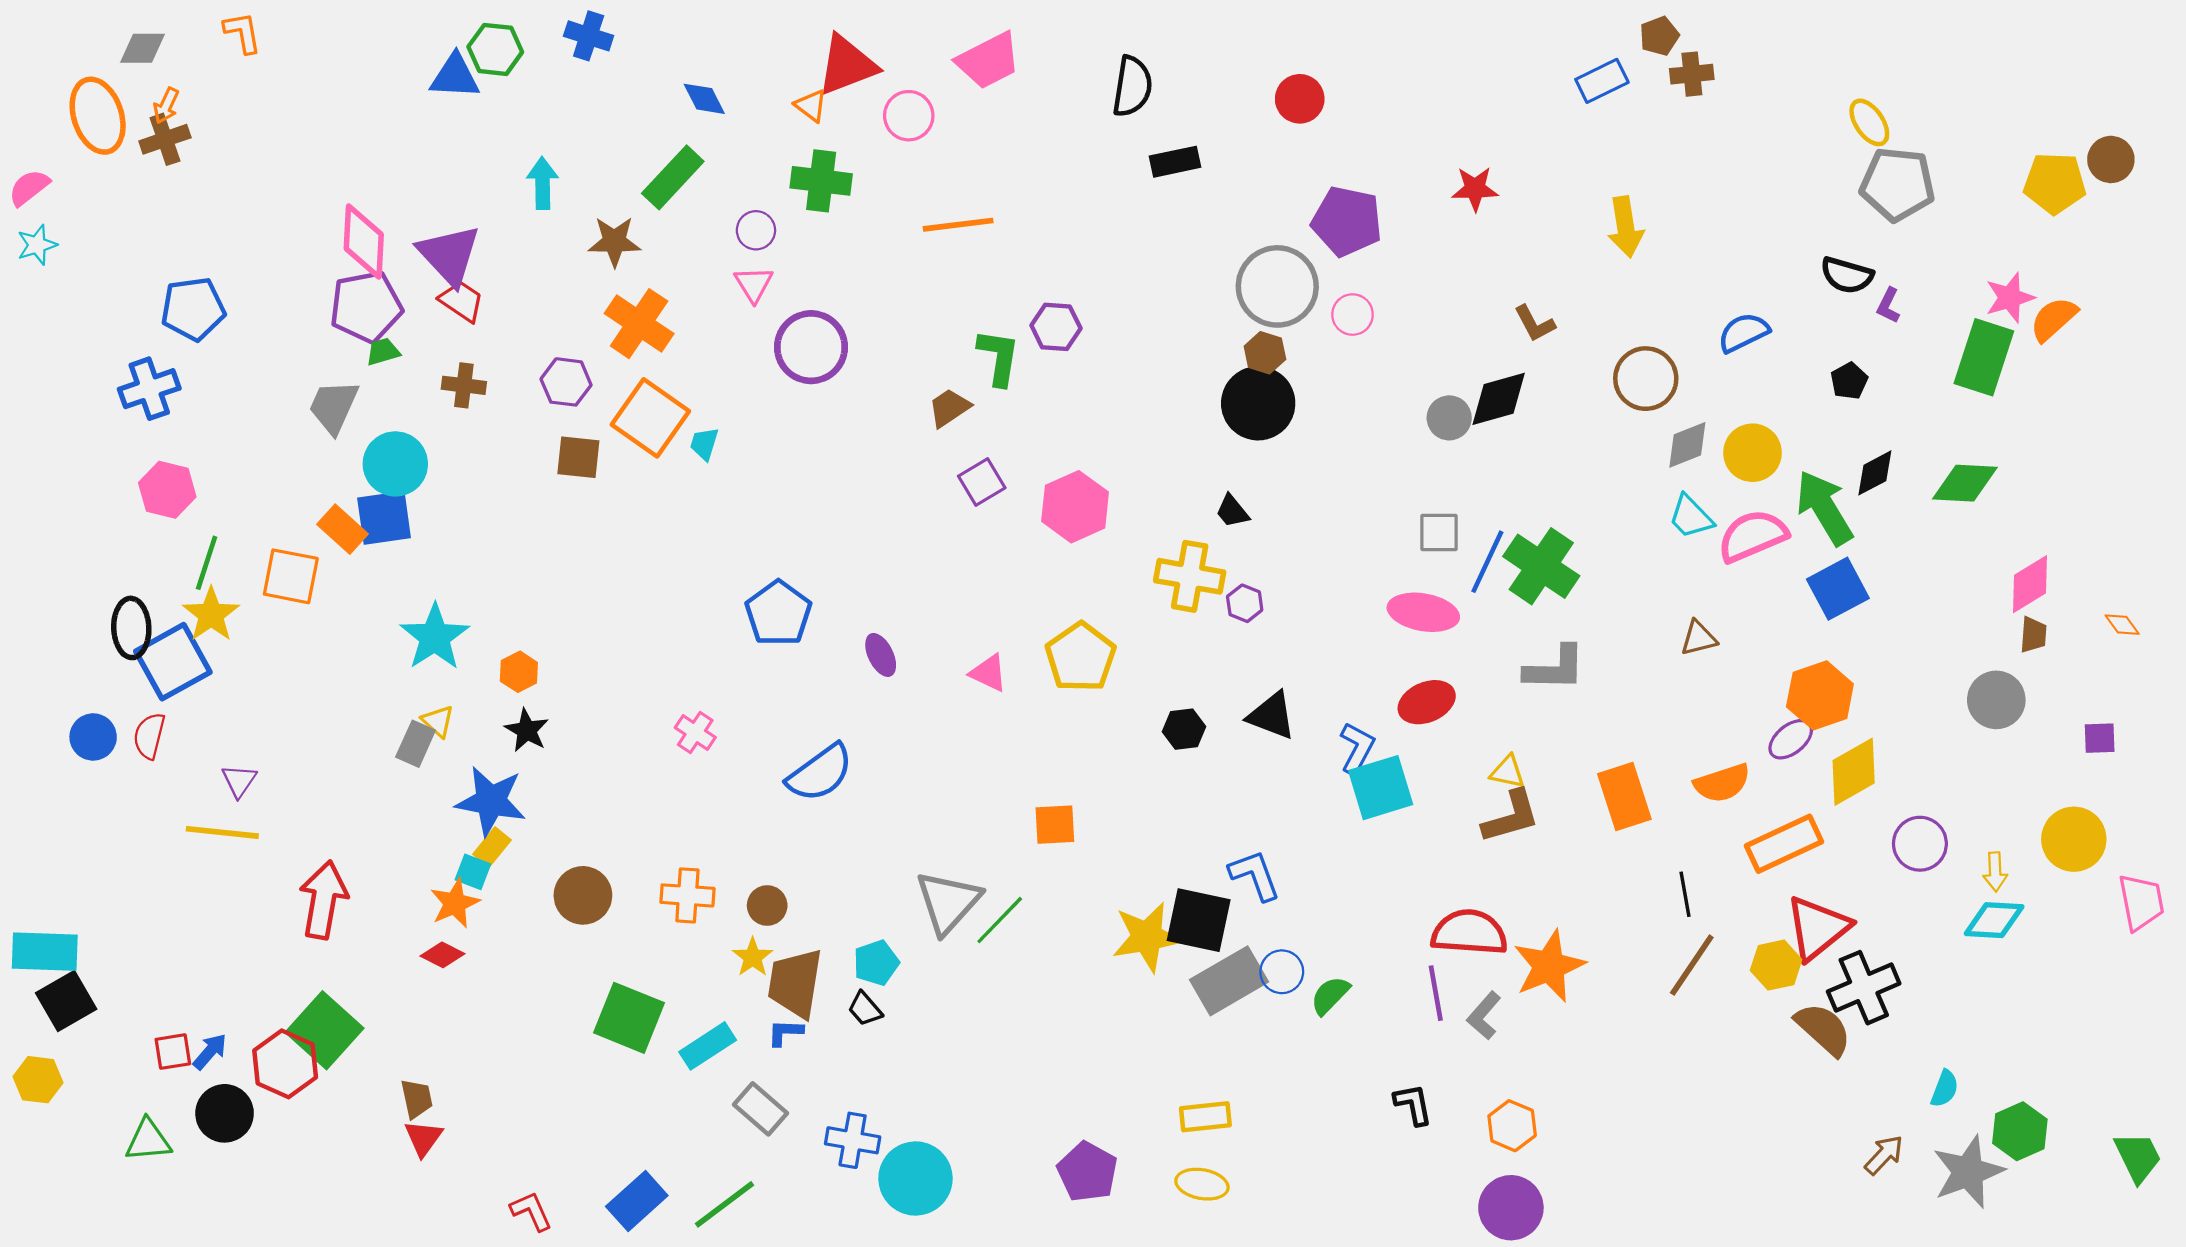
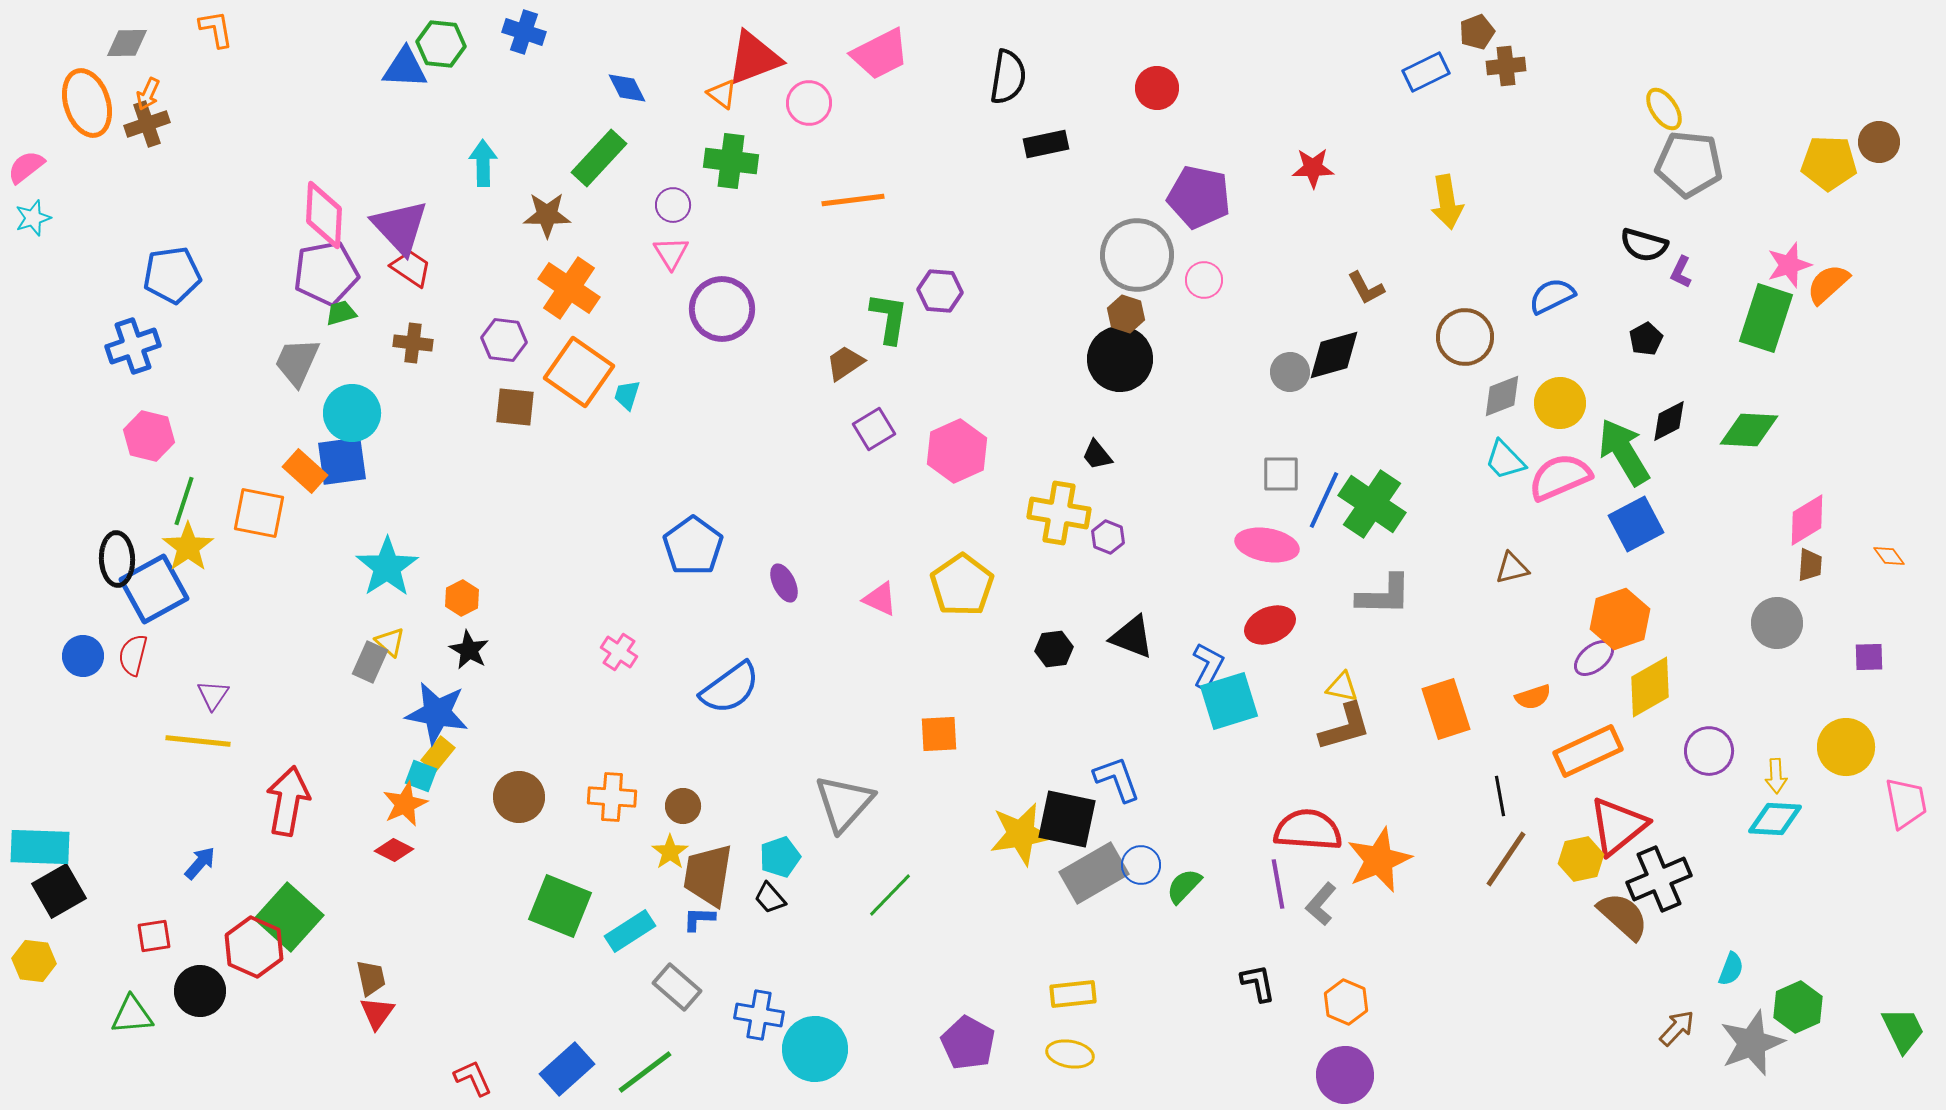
orange semicircle: (1722, 783) -> (1533, 697), size x0.7
green line: (1000, 920) -> (890, 895), moved
blue arrow: (210, 1052) -> (200, 863), moved

